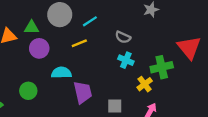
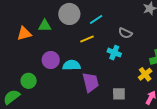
purple circle: (39, 48) -> (51, 60), moved
cyan cross: (126, 60) -> (114, 53), moved
green circle: (28, 91) -> (29, 81), moved

